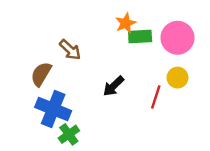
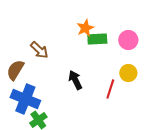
pink circle: (177, 38) -> (128, 40), size x0.7
black arrow: (114, 86) -> (75, 80), turned 108

